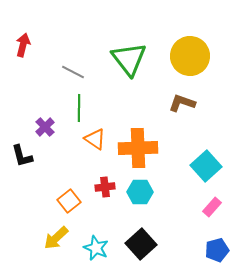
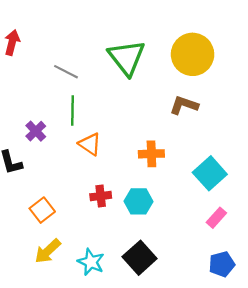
orange cross: (138, 148) -> (151, 154), moved, size x0.6
orange square: (69, 201) -> (42, 210), moved

